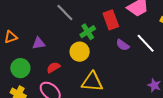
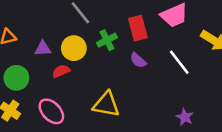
purple semicircle: (123, 45) -> (138, 60), moved
yellow circle: (80, 52) -> (74, 48), moved
red semicircle: (53, 67) -> (61, 71), moved

